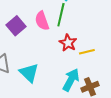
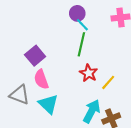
pink semicircle: (42, 21) -> (41, 79), moved
yellow line: (87, 52) -> (108, 82), turned -35

